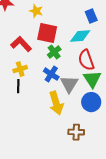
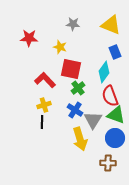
cyan diamond: (80, 36) -> (104, 72), turned -50
green triangle: (92, 79) -> (116, 115), turned -36
brown cross: (76, 132) -> (108, 163), moved

